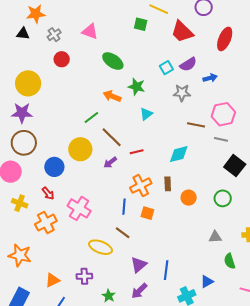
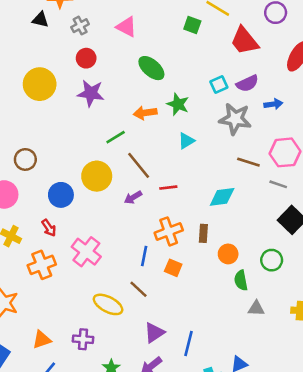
gray star: (182, 93) -> (235, 119), size x1.4
orange arrow: (112, 96) -> (145, 113), turned -36
purple star: (22, 113) -> (91, 93), moved
brown circle: (24, 143) -> (25, 159), size x0.7
green semicircle: (230, 261) -> (241, 280), moved

